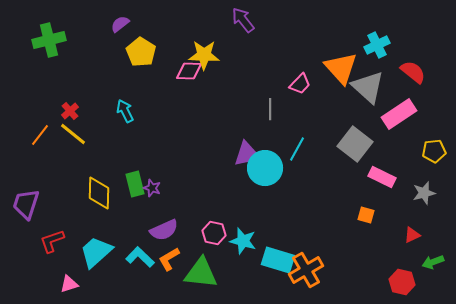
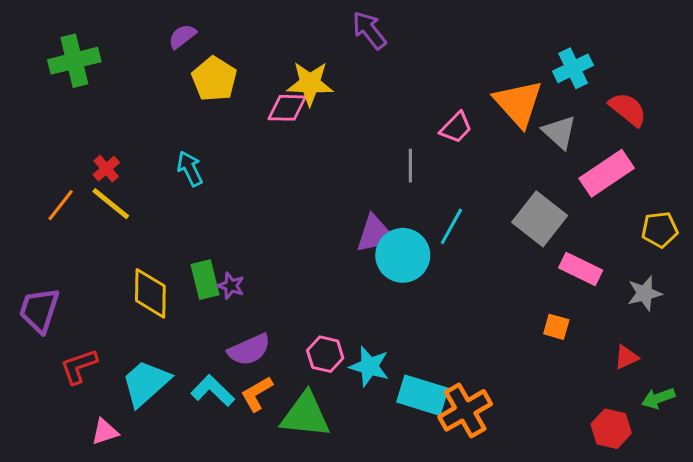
gray triangle: (368, 87) -> (559, 132), size x0.7

